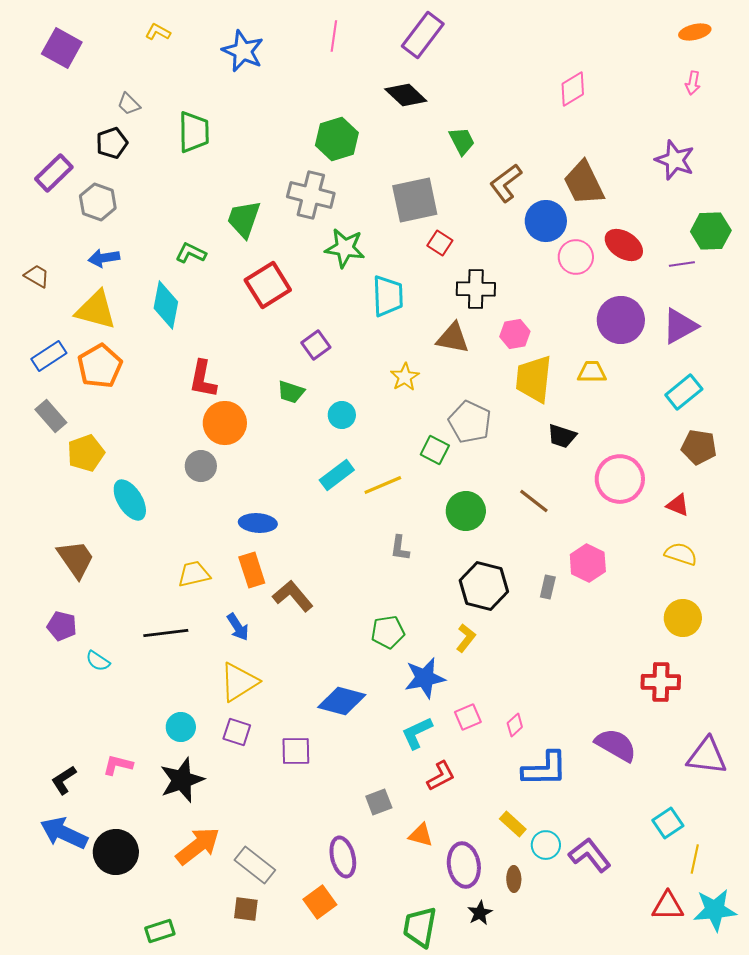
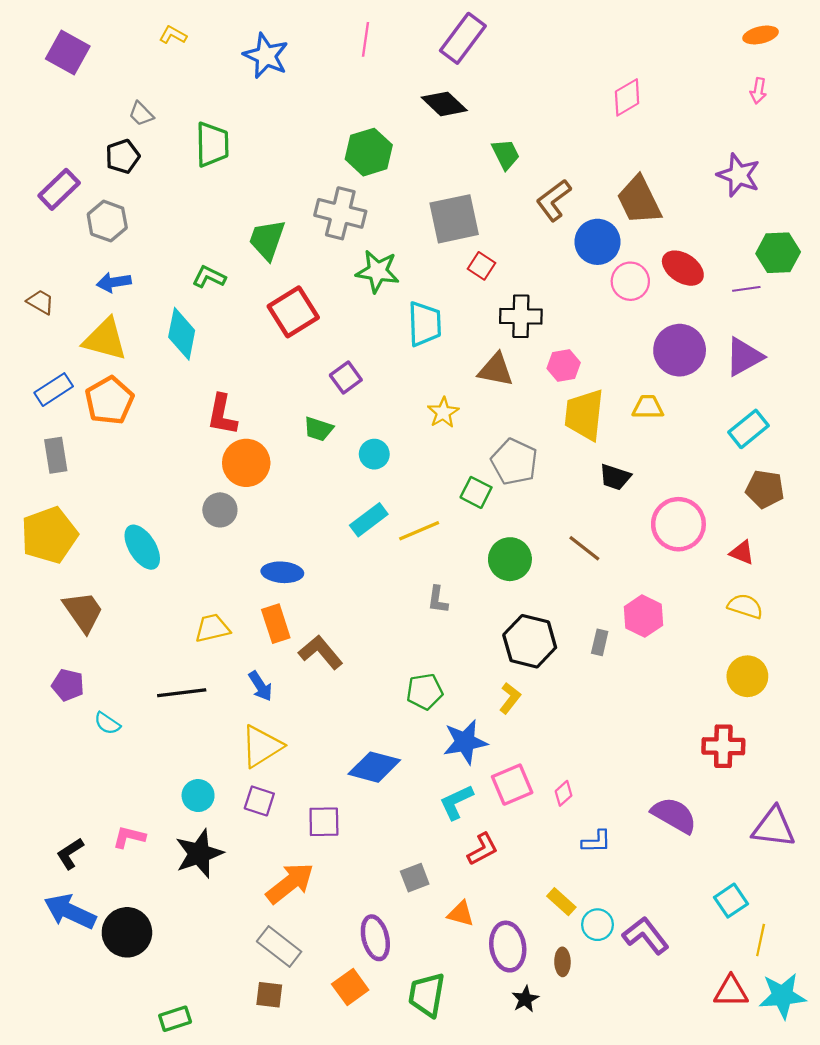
gray rectangle: (51, 416) -> (56, 455), turned 32
yellow pentagon: (86, 453) -> (49, 535), moved, size x1.4
pink square: (468, 717) -> (512, 785), size x1.4
blue L-shape: (545, 769) -> (596, 841), size x0.6
orange arrow: (198, 846) -> (290, 883), moved
green trapezoid: (420, 927) -> (427, 995), moved

